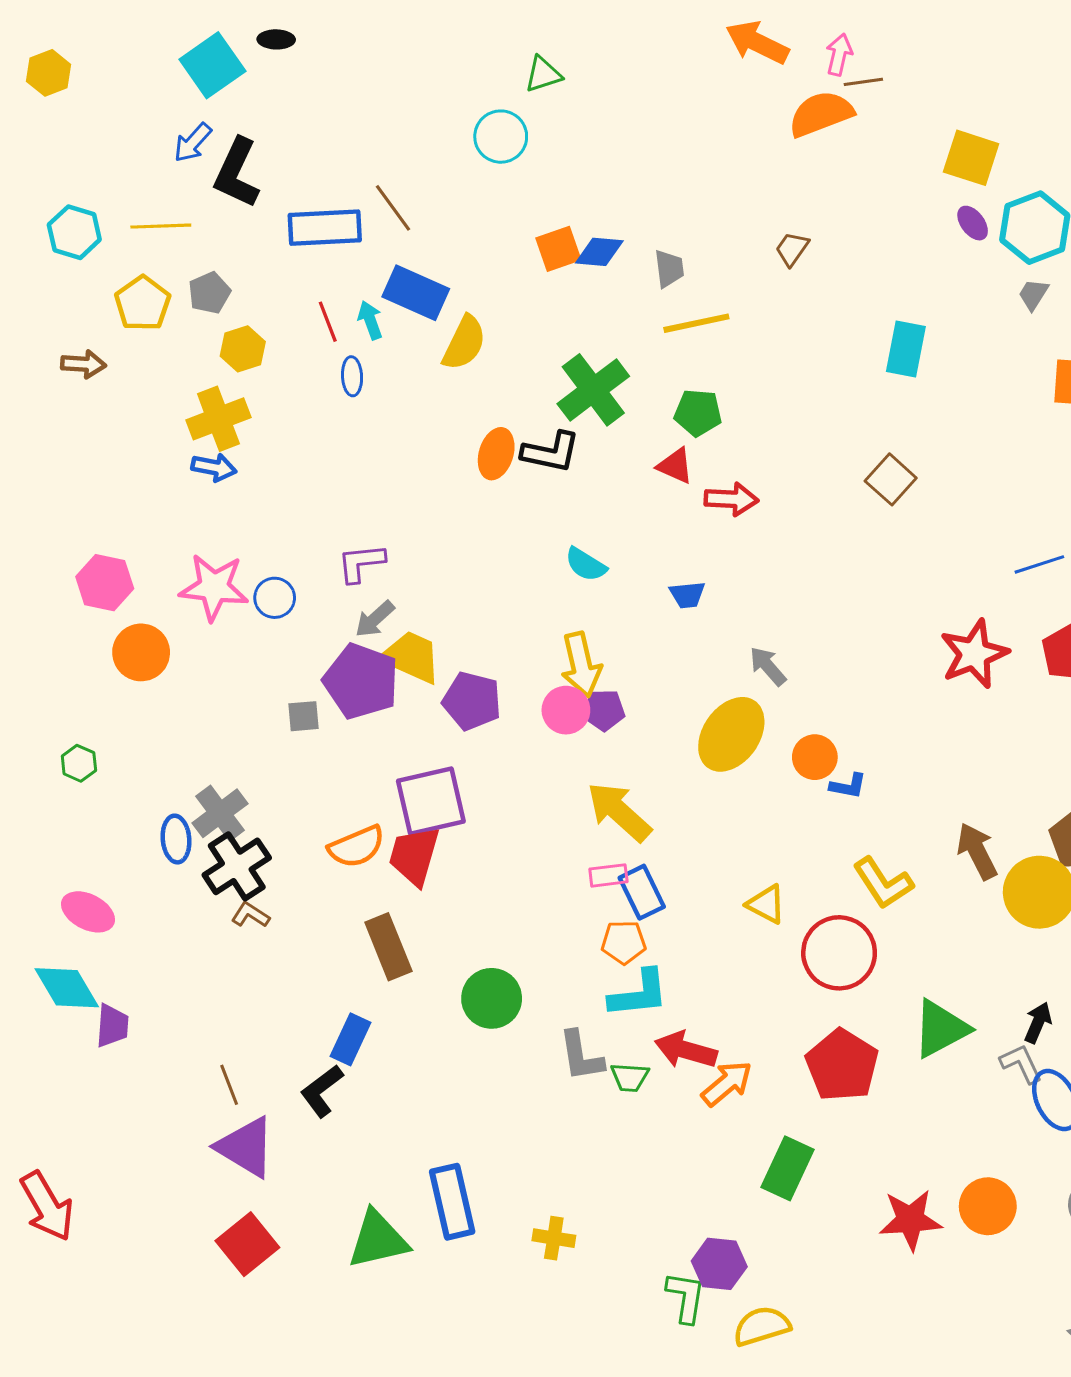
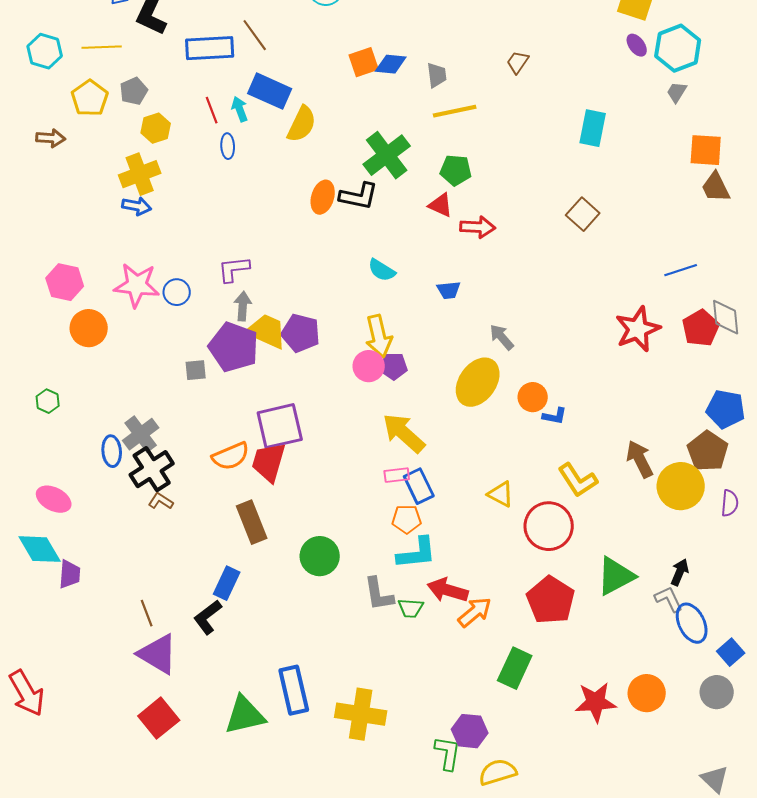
gray arrow: (375, 619) -> (243, 306), turned 136
purple pentagon: (472, 701) -> (301, 333), moved
yellow cross: (554, 1238) -> (361, 714), size x1.8

